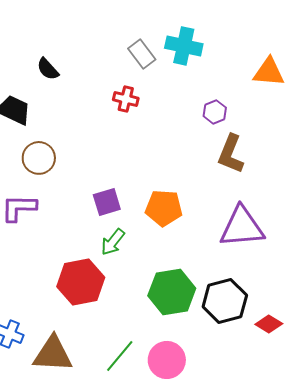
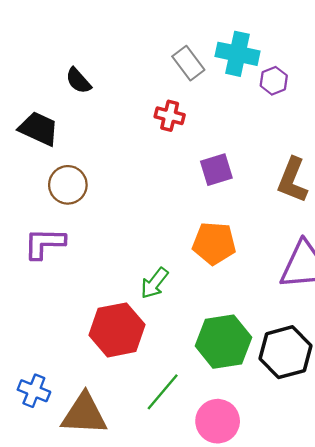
purple hexagon: (215, 112) -> (274, 81), moved
purple square: (107, 202) -> (216, 170), moved
green line: (120, 356) -> (163, 392), moved

